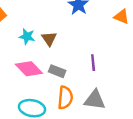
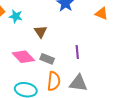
cyan star: (27, 36) -> (16, 16), moved

